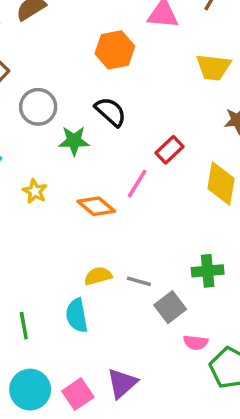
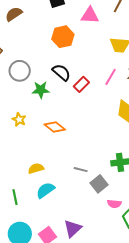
red rectangle: (170, 150) -> (81, 84), moved
pink line: (137, 184) -> (111, 77), moved
yellow semicircle: (98, 276) -> (36, 168), moved
cyan semicircle: (77, 315) -> (45, 190), turned 66

